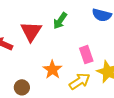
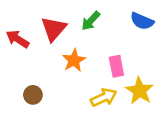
orange star: (52, 70) -> (74, 60), moved

